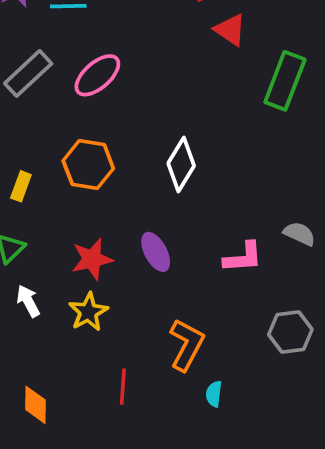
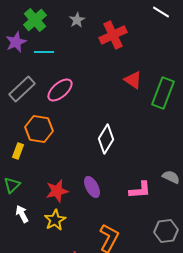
red triangle: (230, 30) -> (133, 80), moved
orange hexagon: (88, 165) -> (39, 129), moved

